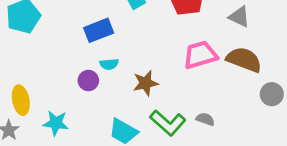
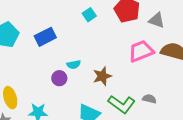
gray triangle: (239, 17) -> (157, 20), moved
blue rectangle: (99, 30) -> (45, 37), moved

